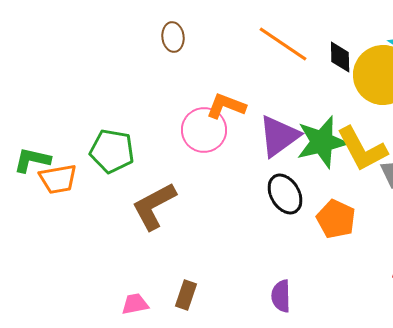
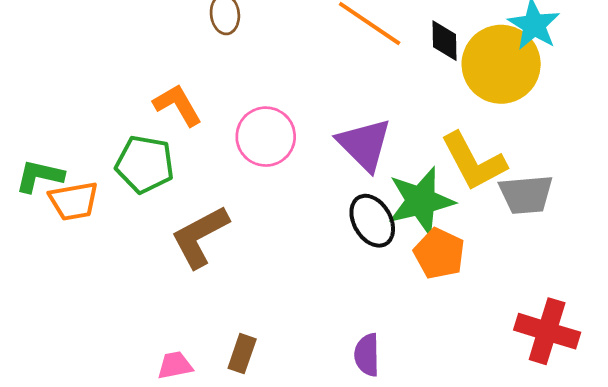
orange L-shape: (226, 106) -> (178, 105), moved, turned 39
purple triangle: (279, 136) -> (364, 144), turned -39
green star: (322, 142) -> (421, 201), moved

